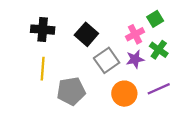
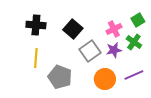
green square: (155, 19) -> (138, 20), moved
gray pentagon: (71, 91) -> (60, 77), turned 30

